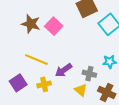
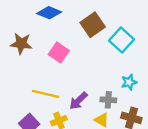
brown star: (31, 24) -> (21, 44), moved

